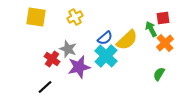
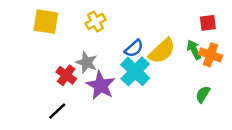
green arrow: (151, 29) -> (194, 50), moved
orange cross: (165, 43) -> (210, 55), turned -30
purple star: (79, 67) -> (101, 85), turned -30

